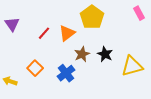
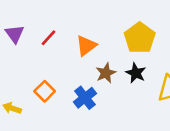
yellow pentagon: (92, 17) -> (140, 38), moved
red line: (44, 33) -> (48, 38), moved

